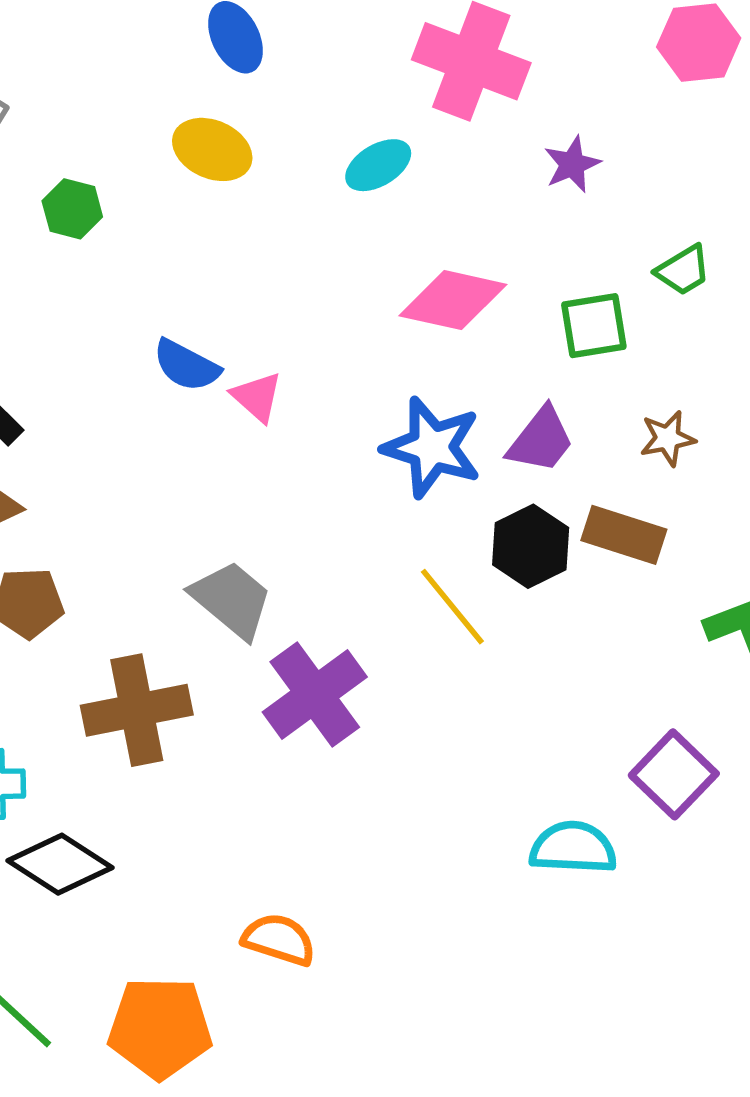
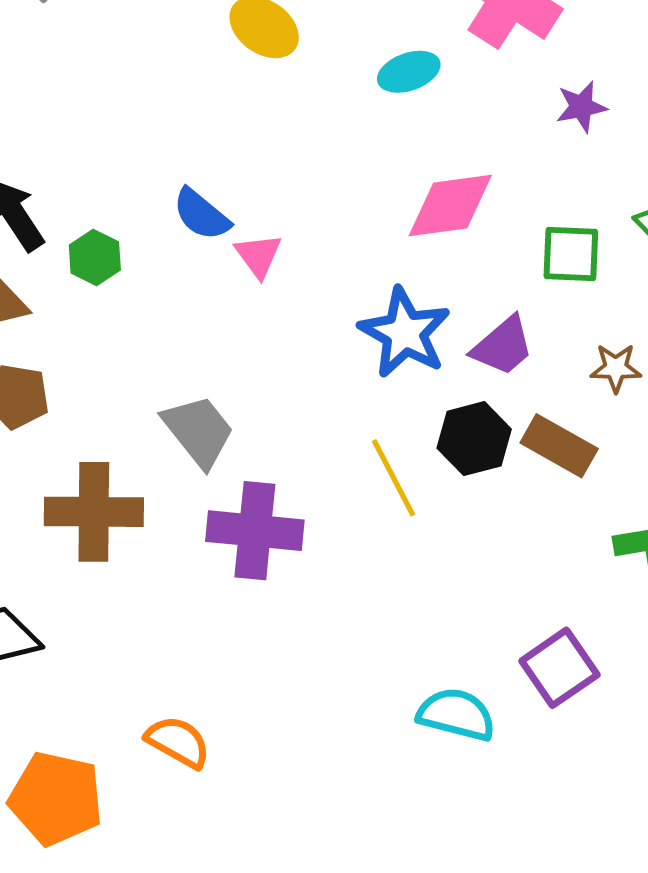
green hexagon: (72, 209) -> (95, 257), moved
pink diamond: (453, 300) -> (450, 205), turned -32
purple cross: (315, 694) -> (255, 531), turned 30

